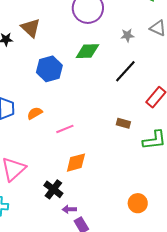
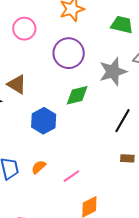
gray star: (127, 35) -> (113, 72), size x2.0
black line: (125, 71) -> (123, 121), moved

